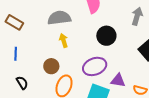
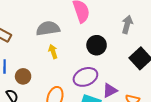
brown circle: (51, 66) -> (23, 76), moved
purple triangle: (118, 80) -> (110, 90), turned -35

